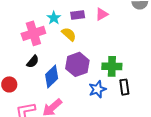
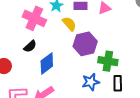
pink cross: (33, 33) -> (34, 18), turned 35
purple hexagon: (77, 64) -> (85, 44), moved

